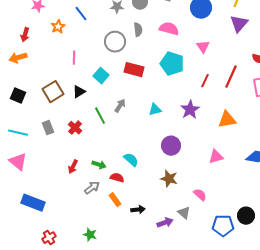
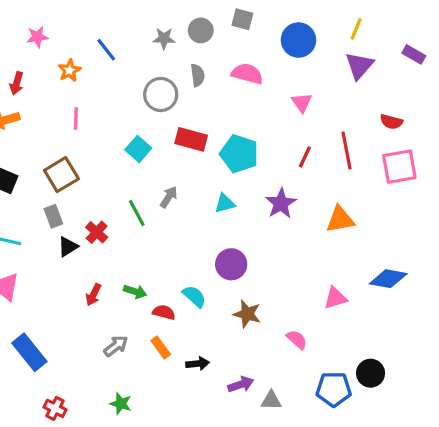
pink line: (74, 58) -> (76, 119), moved
cyan pentagon: (172, 64) -> (239, 154), moved
red line: (231, 77) -> (347, 151), turned -35
black triangle: (79, 92) -> (68, 247), moved
gray rectangle: (48, 128) -> (53, 216), moved
purple circle: (171, 146) -> (231, 264), moved
pink triangle: (216, 157) -> (335, 298), moved
cyan semicircle: (131, 160) -> (194, 296), moved
gray arrow: (92, 188) -> (116, 346), moved
blue rectangle: (33, 203) -> (29, 352), turned 30
gray triangle: (184, 213) -> (271, 400), moved, turned -40
red cross: (49, 238) -> (55, 408), turned -32

